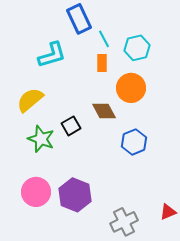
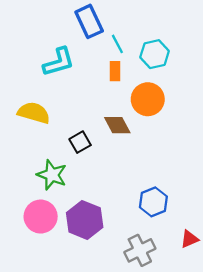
yellow semicircle: (30, 100) -> (34, 113), turned 56
green star: (41, 139) -> (52, 175), moved
blue hexagon: (134, 142) -> (153, 202), moved

